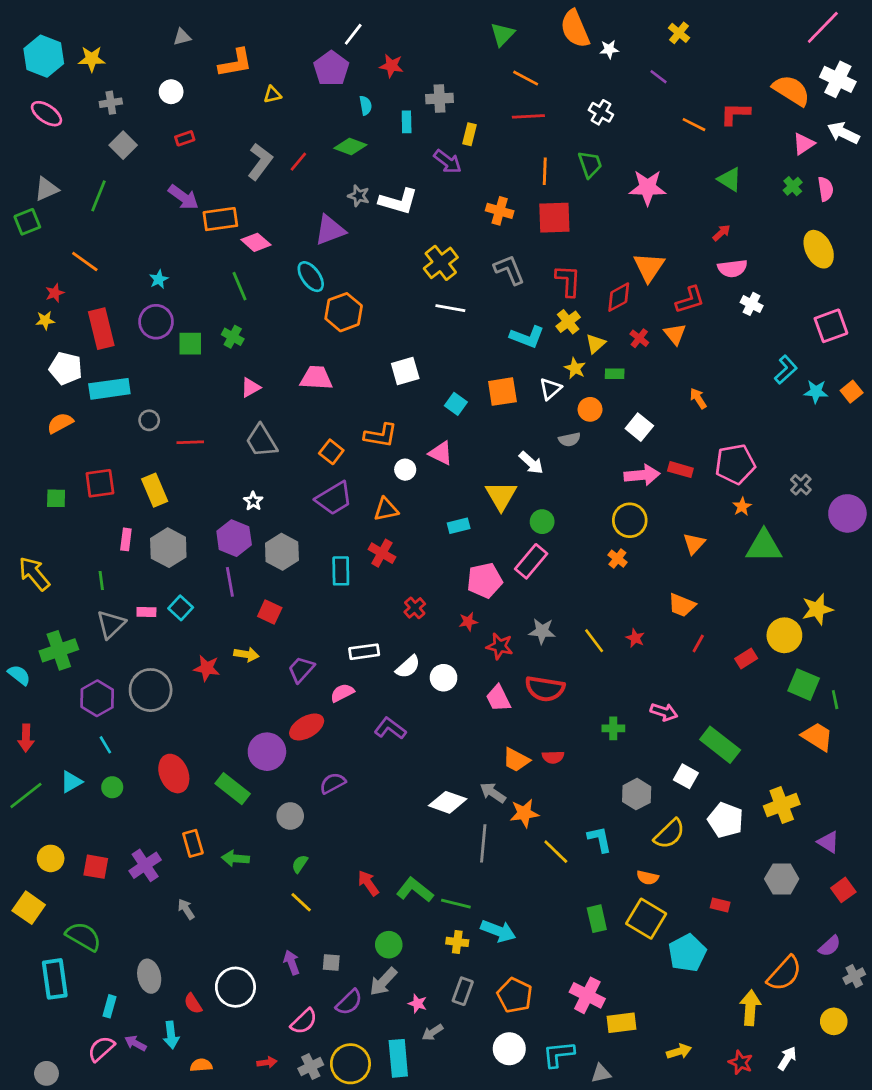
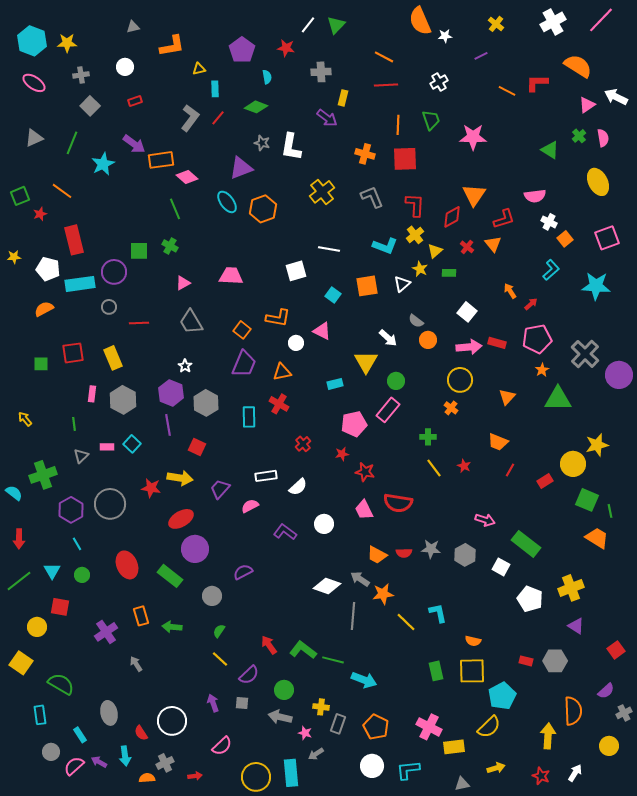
white line: (353, 34) -> (308, 25), moved
green triangle: (502, 34) -> (336, 25), moved
purple line: (658, 77) -> (481, 56), turned -64
white cross: (838, 79) -> (553, 22), moved, turned 35
white cross: (601, 112) -> (439, 82), turned 30
cyan rectangle: (407, 122) -> (215, 89), moved
green triangle: (730, 179) -> (550, 150), moved
white L-shape: (398, 201) -> (291, 147), turned 84
green square: (27, 222) -> (20, 196), moved
red arrow: (721, 233) -> (531, 304), moved
cyan star: (159, 279) -> (103, 164), moved, size x1.6
white line: (450, 308) -> (329, 249), moved
orange hexagon: (344, 312) -> (263, 209), moved
yellow star: (45, 320) -> (14, 257), moved
purple circle: (156, 322) -> (114, 272), moved
cyan L-shape: (786, 370) -> (551, 270), moved
cyan star: (816, 392) -> (596, 286), size x1.6
orange square: (852, 392) -> (565, 239), moved
orange circle: (590, 409) -> (428, 340), moved
gray semicircle: (569, 439) -> (416, 321), turned 49
gray cross: (801, 485) -> (585, 354), size x1.8
purple trapezoid: (334, 498) -> (244, 364), turned -36
yellow arrow: (34, 574) -> (25, 419), size x0.6
gray triangle: (111, 624) -> (81, 456), size x0.7
gray star: (542, 631) -> (431, 549), moved
yellow arrow: (246, 654) -> (180, 478), size x1.4
white circle: (444, 678) -> (324, 524), moved
red ellipse: (307, 727) -> (181, 519), moved
green cross: (613, 728) -> (428, 437), moved
cyan triangle: (71, 782) -> (52, 571), turned -30
gray hexagon: (637, 794) -> (465, 555), moved
yellow semicircle: (669, 834) -> (489, 727), moved
purple triangle: (828, 842) -> (576, 626), moved
red square: (96, 867) -> (60, 607), moved
gray hexagon: (782, 879) -> (555, 661), moved
yellow square: (646, 919) -> (472, 671), turned -32
yellow cross: (457, 942) -> (321, 707), moved
orange semicircle: (784, 973) -> (573, 711), turned -44
cyan rectangle: (55, 979) -> (40, 715), size x0.7
gray arrow: (383, 982) -> (280, 717), turned 60
purple semicircle: (349, 1002) -> (249, 675), moved
cyan rectangle: (109, 1006) -> (80, 735), turned -49
gray cross: (311, 1067) -> (165, 763), moved
gray circle: (46, 1073) -> (51, 752), moved
gray triangle: (601, 1073) -> (462, 784), moved

